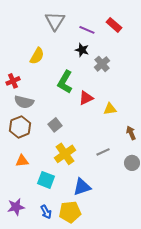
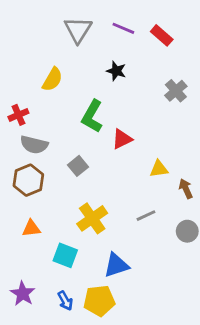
purple line: (87, 30) -> (123, 28), moved
gray cross: (102, 64) -> (176, 91), moved
yellow triangle: (110, 109) -> (159, 169), moved
gray square: (55, 125) -> (78, 166), moved
purple star: (16, 207) -> (23, 294), turned -30

